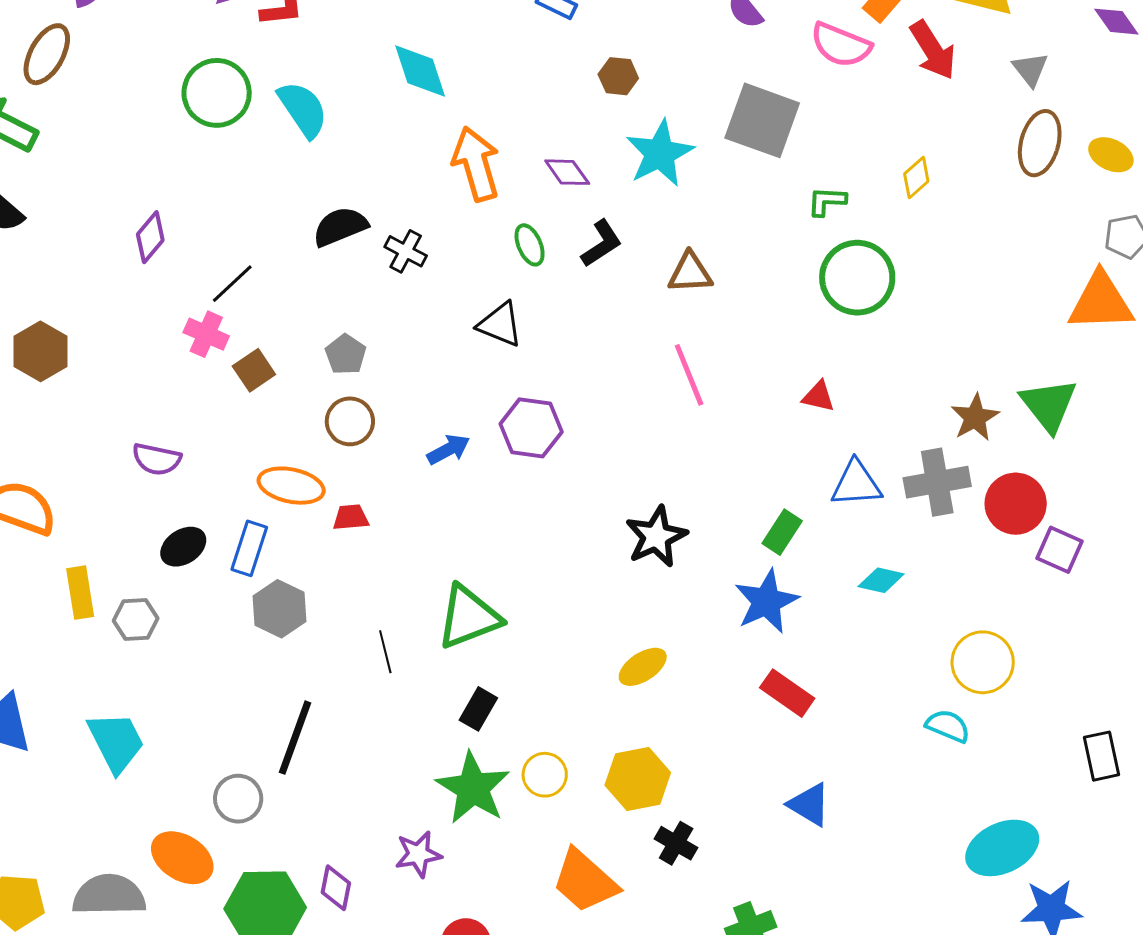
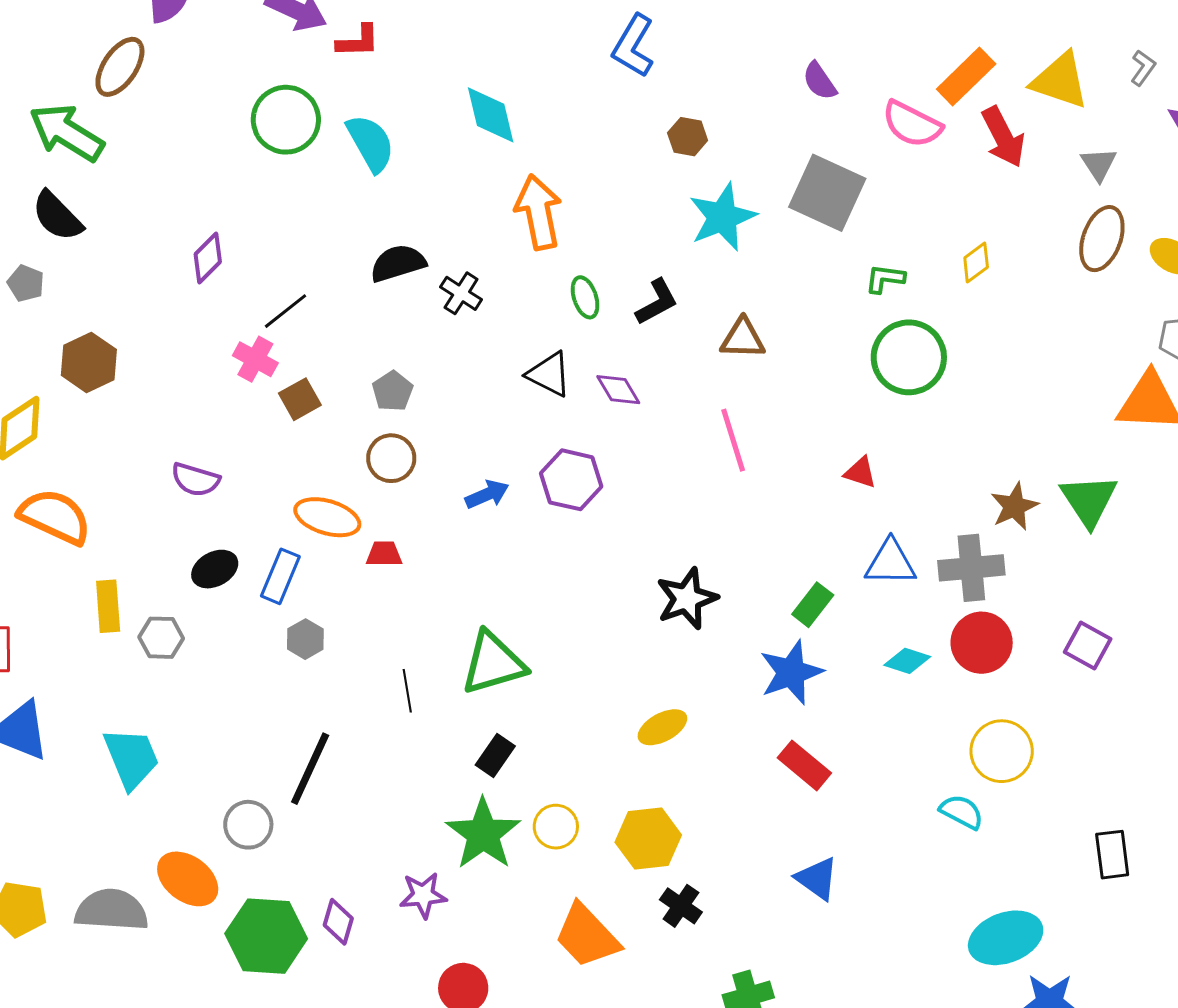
purple diamond: (567, 172) -> (618, 390), moved
red circle: (1016, 504) -> (982, 643), moved
gray hexagon: (279, 609) -> (305, 639), size x0.7

